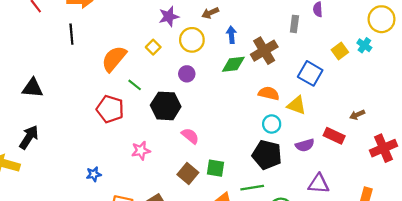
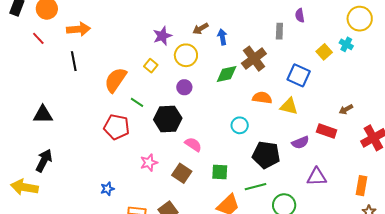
blue arrow: (231, 35) -> (222, 37), moved
cyan circle: (272, 124) -> (240, 125), moved
brown square: (188, 173) -> (182, 173), moved

